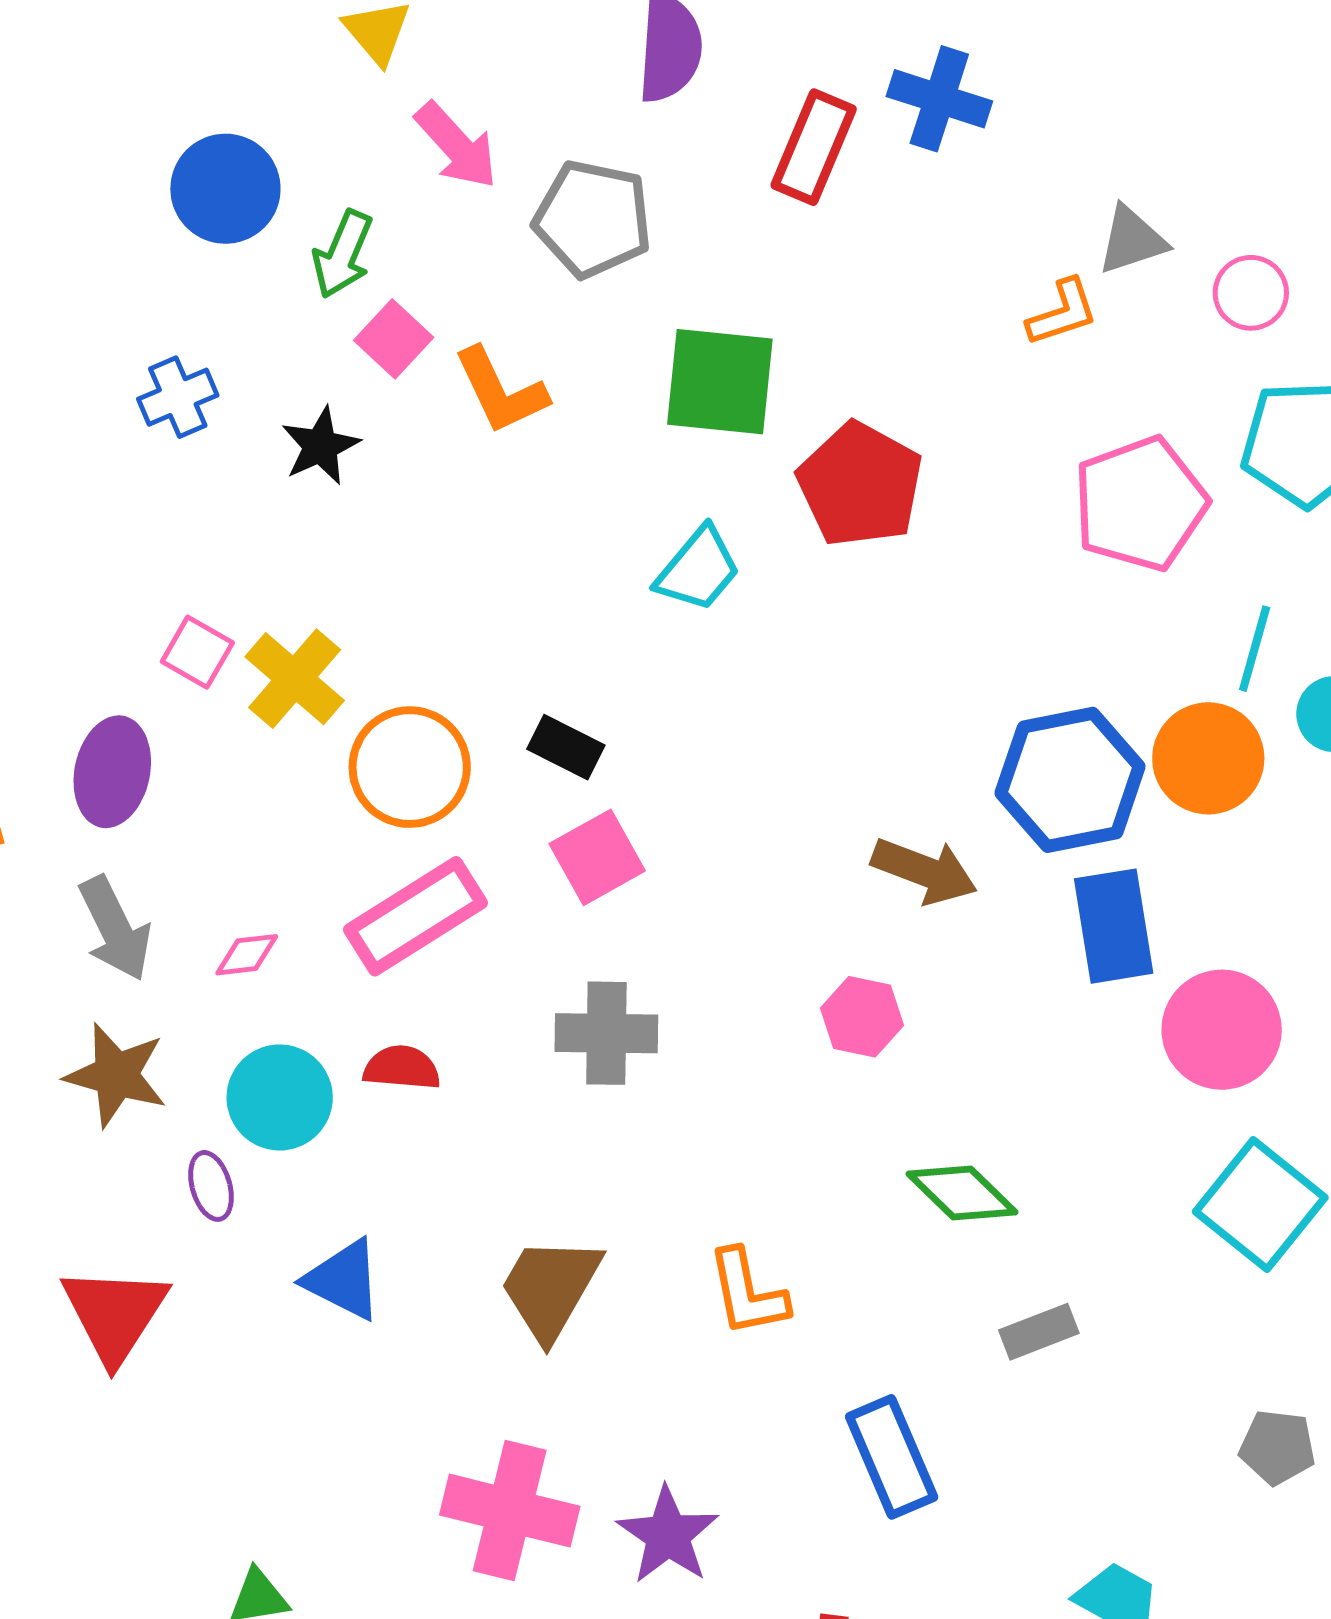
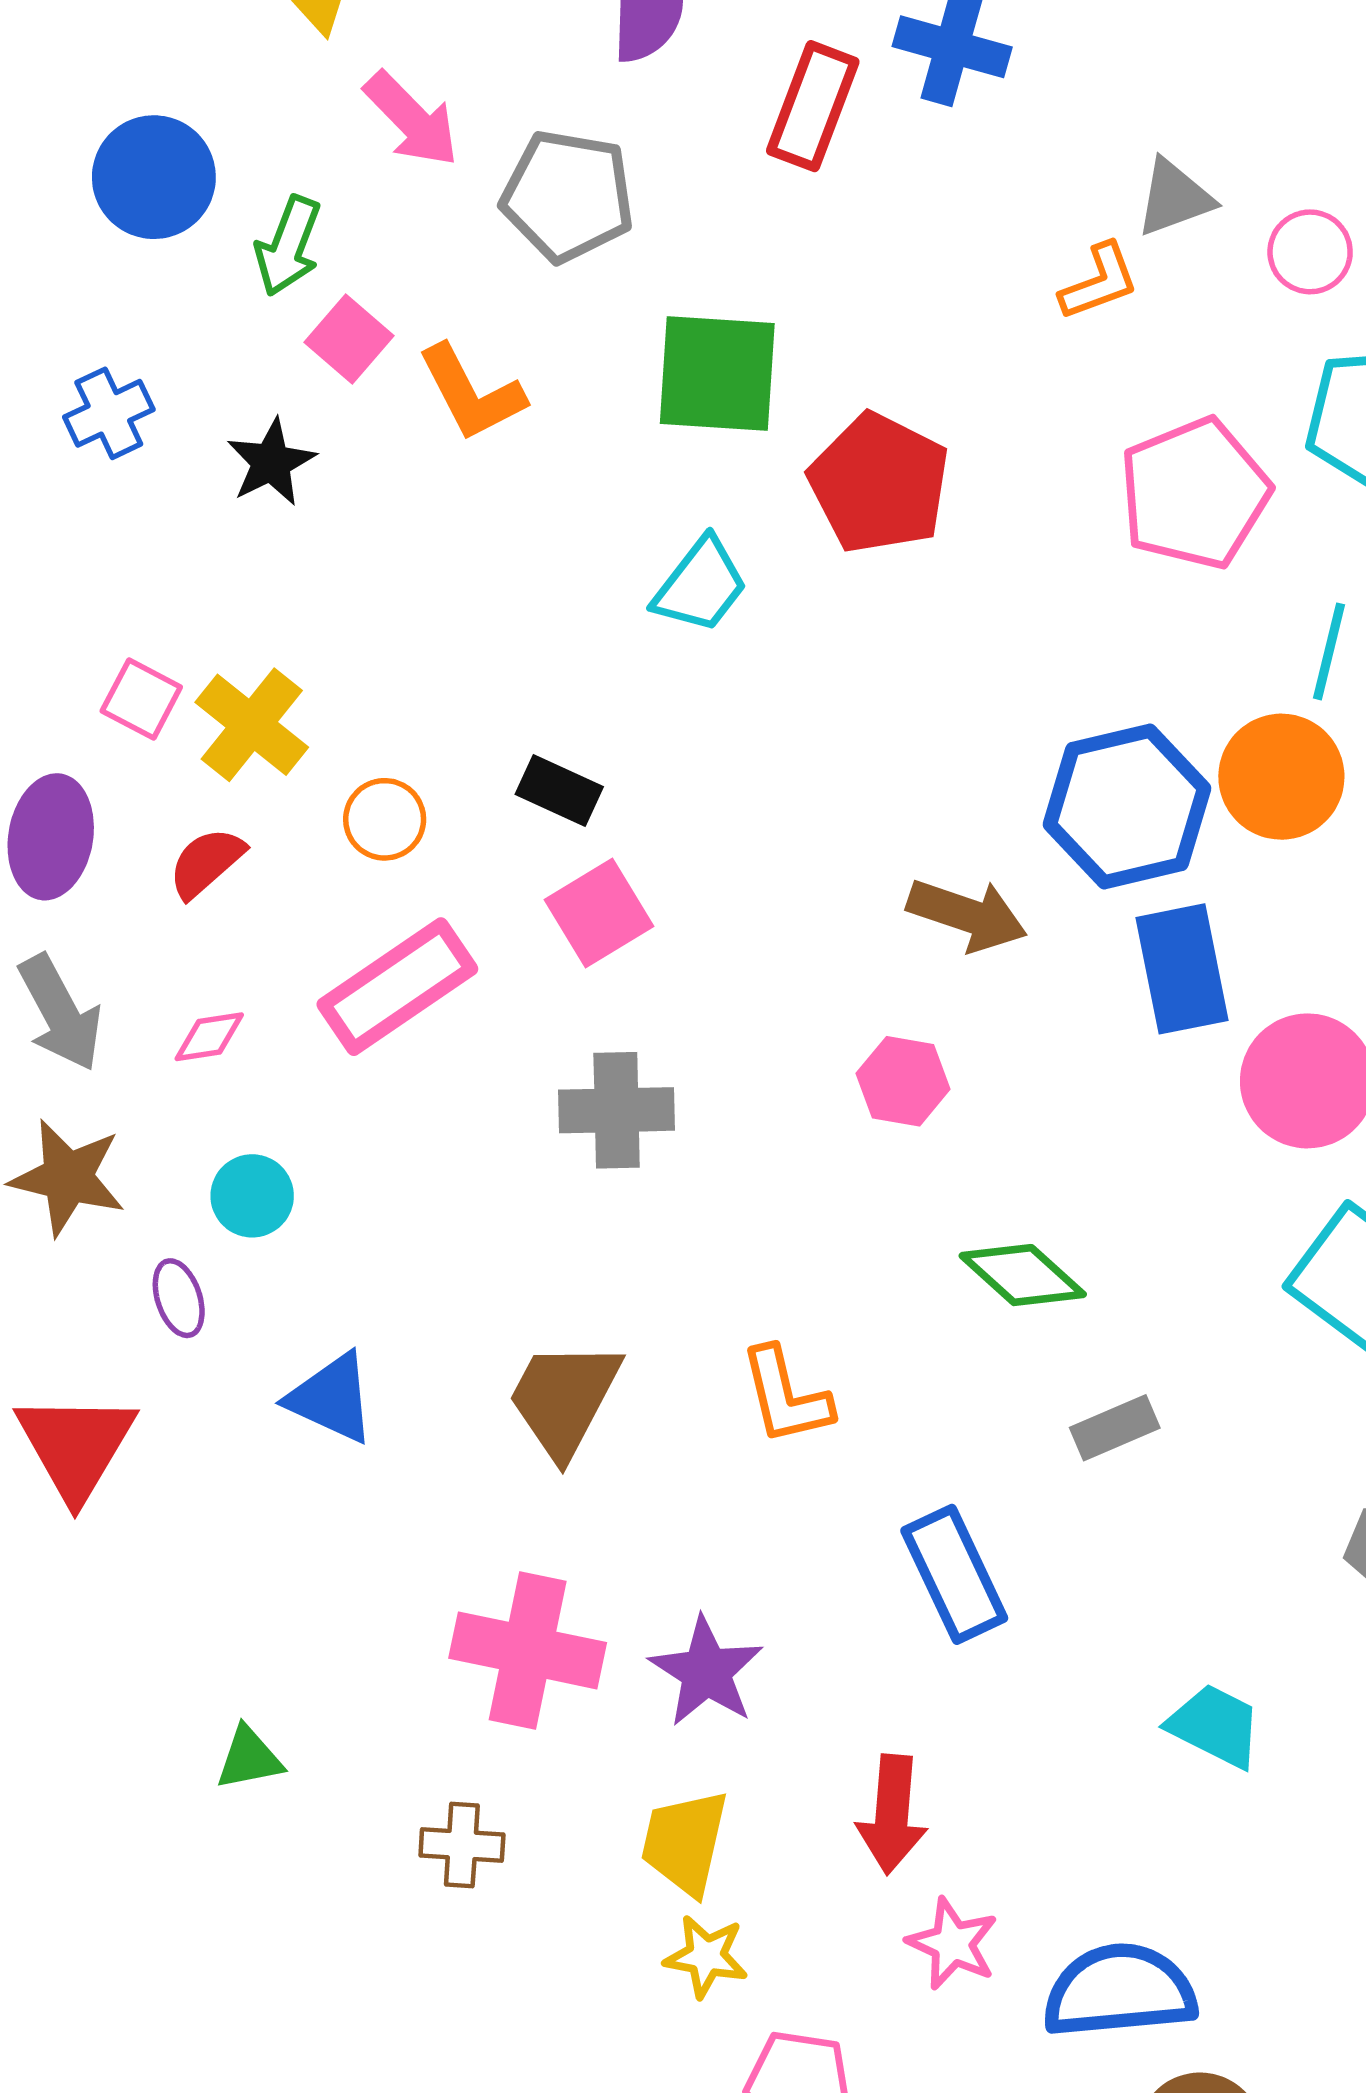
orange circle: (410, 767) -> (385, 819), size x0.6
red semicircle: (402, 1068) -> (206, 863), moved, turned -44
cyan circle: (280, 1097) -> (252, 1196), size x0.7

